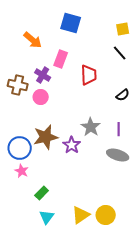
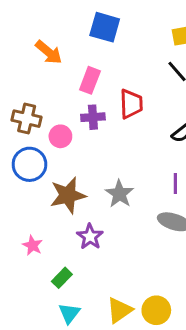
purple cross: (43, 75) -> (93, 117), moved, turned -35
gray star: (91, 127) -> (119, 194), moved
purple star: (72, 145) -> (90, 237), moved
blue circle: (20, 148) -> (29, 164), moved

